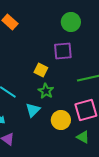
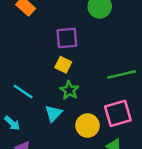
purple square: (63, 51) -> (67, 38), moved

